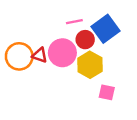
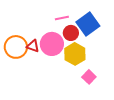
pink square: (107, 92) -> (89, 77), turned 32

